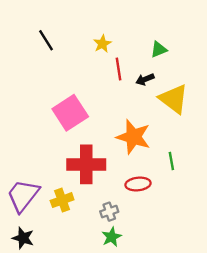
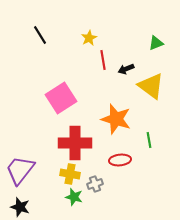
green triangle: (159, 49) -> (156, 43), moved
yellow cross: (62, 200) -> (70, 174), moved, turned 30
green star: (112, 237) -> (74, 197), moved, turned -30

